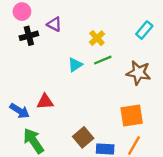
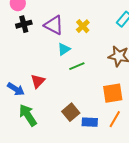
purple triangle: (54, 24) -> (54, 25), moved, size x1.5
green line: (103, 60) -> (77, 66), moved
red triangle: (45, 102) -> (38, 81), turned -42

